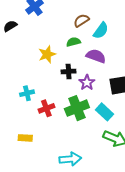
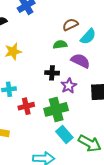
yellow star: (47, 54) -> (13, 51), moved
cyan rectangle: (104, 112) -> (64, 135), moved

